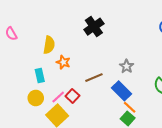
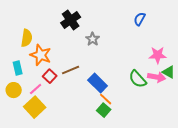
orange star: (63, 62) -> (41, 55), size x1.5
gray star: (127, 66) -> (93, 39), moved
red square: (72, 96) -> (50, 76), moved

